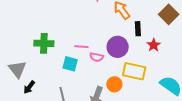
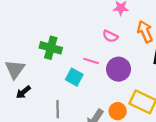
purple circle: (118, 47) -> (119, 69), moved
pink semicircle: (97, 57) -> (110, 36), moved

